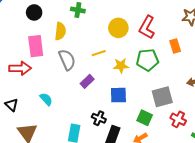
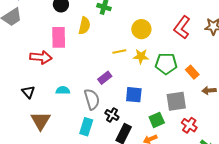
red L-shape: (147, 27) -> (182, 27), moved
orange rectangle: (175, 46) -> (192, 72), moved, turned -32
gray semicircle: (67, 60) -> (92, 99), moved
yellow star: (121, 66) -> (141, 56), moved
cyan semicircle: (46, 99) -> (63, 90), turned -56
green square: (145, 118) -> (157, 120), turned 35

